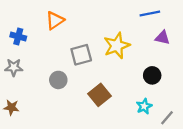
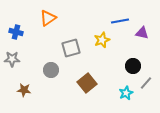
blue line: (150, 14) -> (120, 21), moved
yellow star: (117, 46) -> (102, 40), size x0.7
brown star: (11, 107) -> (24, 90), moved
gray line: (167, 118) -> (146, 83), moved

